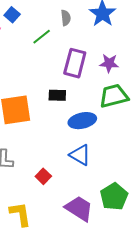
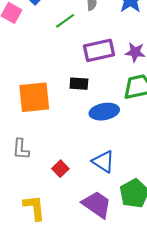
purple rectangle: (75, 63) -> (99, 50), turned 60
blue triangle: (80, 155) -> (103, 162), moved

